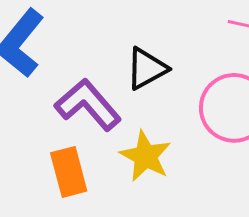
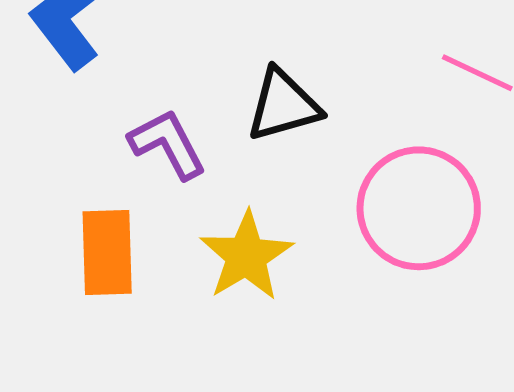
purple L-shape: (88, 105) -> (168, 144), size x0.7

